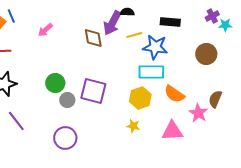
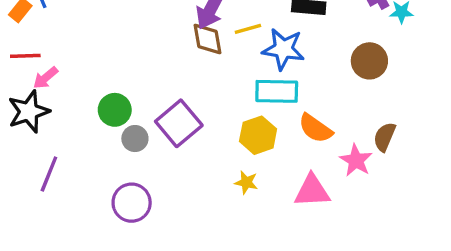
pink arrow: (45, 30) -> (46, 78), moved
brown diamond: (93, 38) -> (207, 39), moved
purple square: (93, 91) -> (179, 123), turned 36
purple line: (16, 121) -> (49, 174), turned 60

